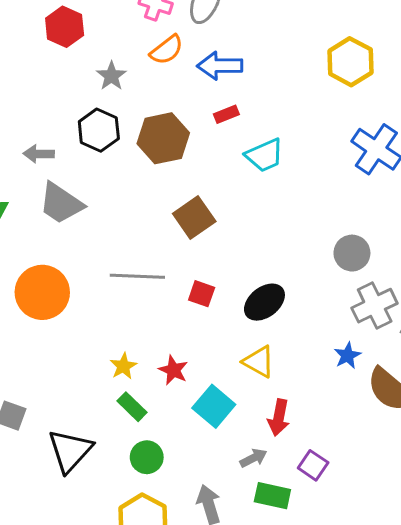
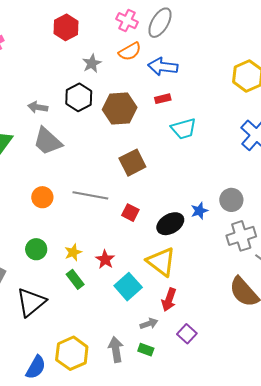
orange circle: (42, 292) -> (42, 197), moved, size x0.6
blue star: (347, 356) -> (199, 211), moved
yellow triangle: (259, 362) -> (161, 262), size x1.4
green circle: (147, 457) -> (36, 249), moved
green rectangle: (272, 496) -> (146, 350), moved, size x0.7

